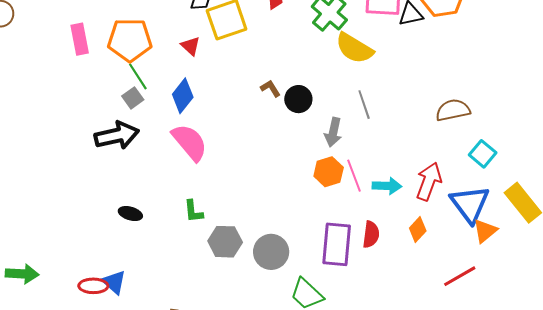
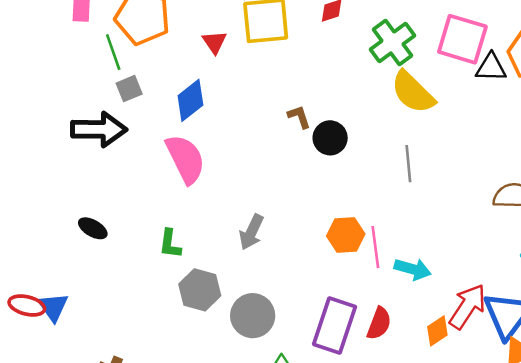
green line: (138, 76) -> (113, 52), moved
gray arrow: (333, 132) -> (251, 232), moved
red arrow: (429, 181) -> (468, 306), moved

